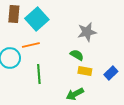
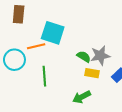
cyan square: (37, 19) -> (53, 33), moved, turned -30
gray star: (87, 32) -> (100, 56), moved

